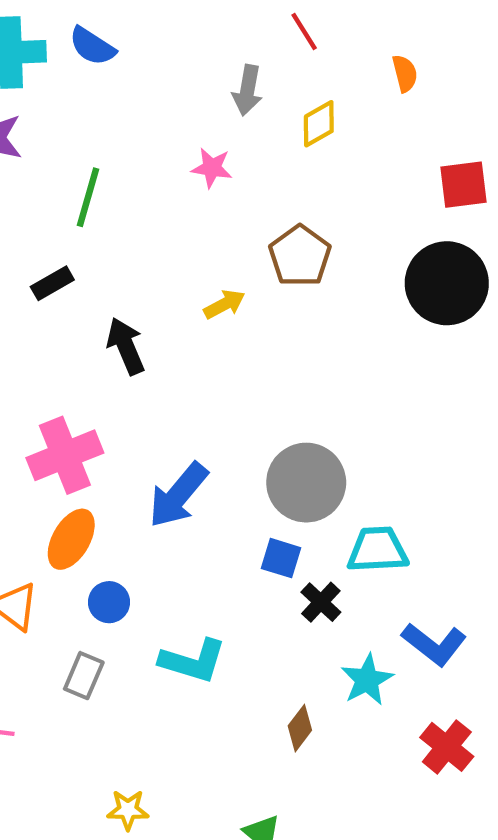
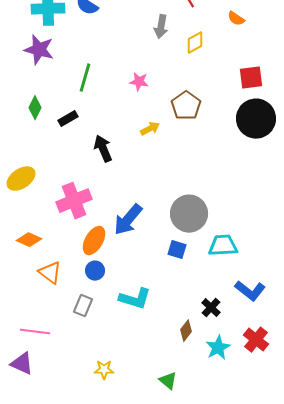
orange semicircle: (405, 73) -> (236, 19), turned 138
pink star: (212, 168) -> (139, 82), moved
red square: (464, 185) -> (251, 78), moved
orange ellipse: (71, 539) -> (94, 241), moved
black cross: (321, 602) -> (211, 308), moved
cyan star: (367, 680) -> (218, 348), moved

